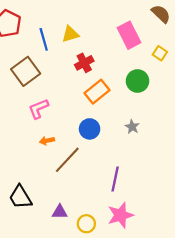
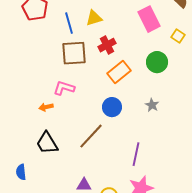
brown square: (26, 71) -> (74, 53), moved, turned 32
pink L-shape: (38, 109) -> (64, 88), turned 40
orange arrow: (47, 141) -> (46, 107), moved
black trapezoid: (20, 197) -> (47, 143), moved

